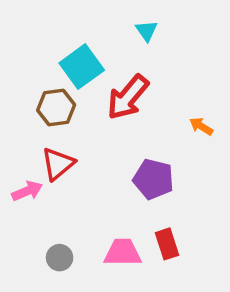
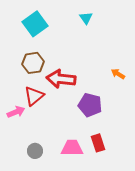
cyan square: (82, 67) -> (35, 24), moved
red arrow: (128, 97) -> (61, 79), moved, turned 56

